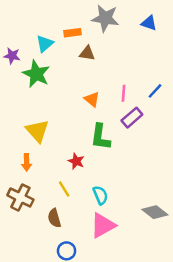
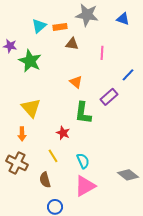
cyan triangle: (45, 44) -> (39, 26), moved
pink line: (123, 93) -> (102, 53), moved

